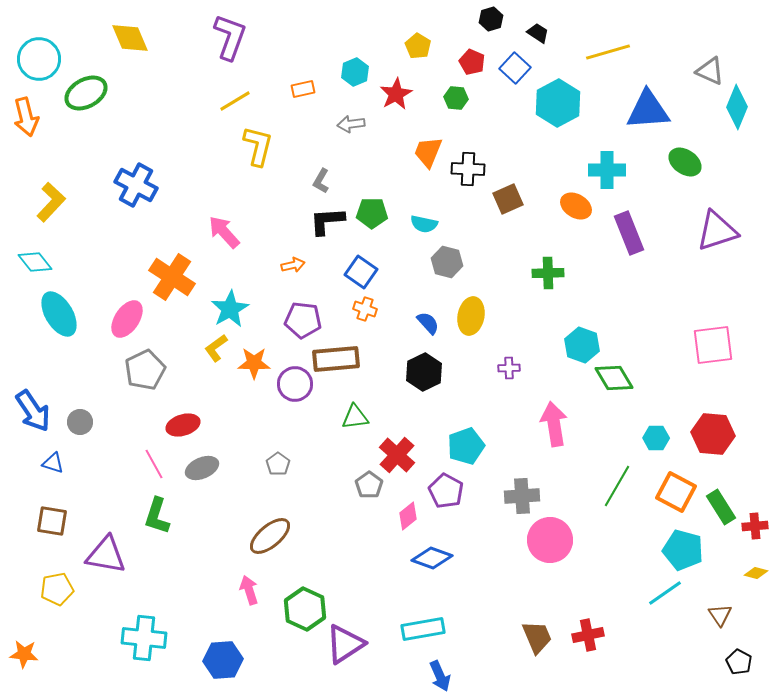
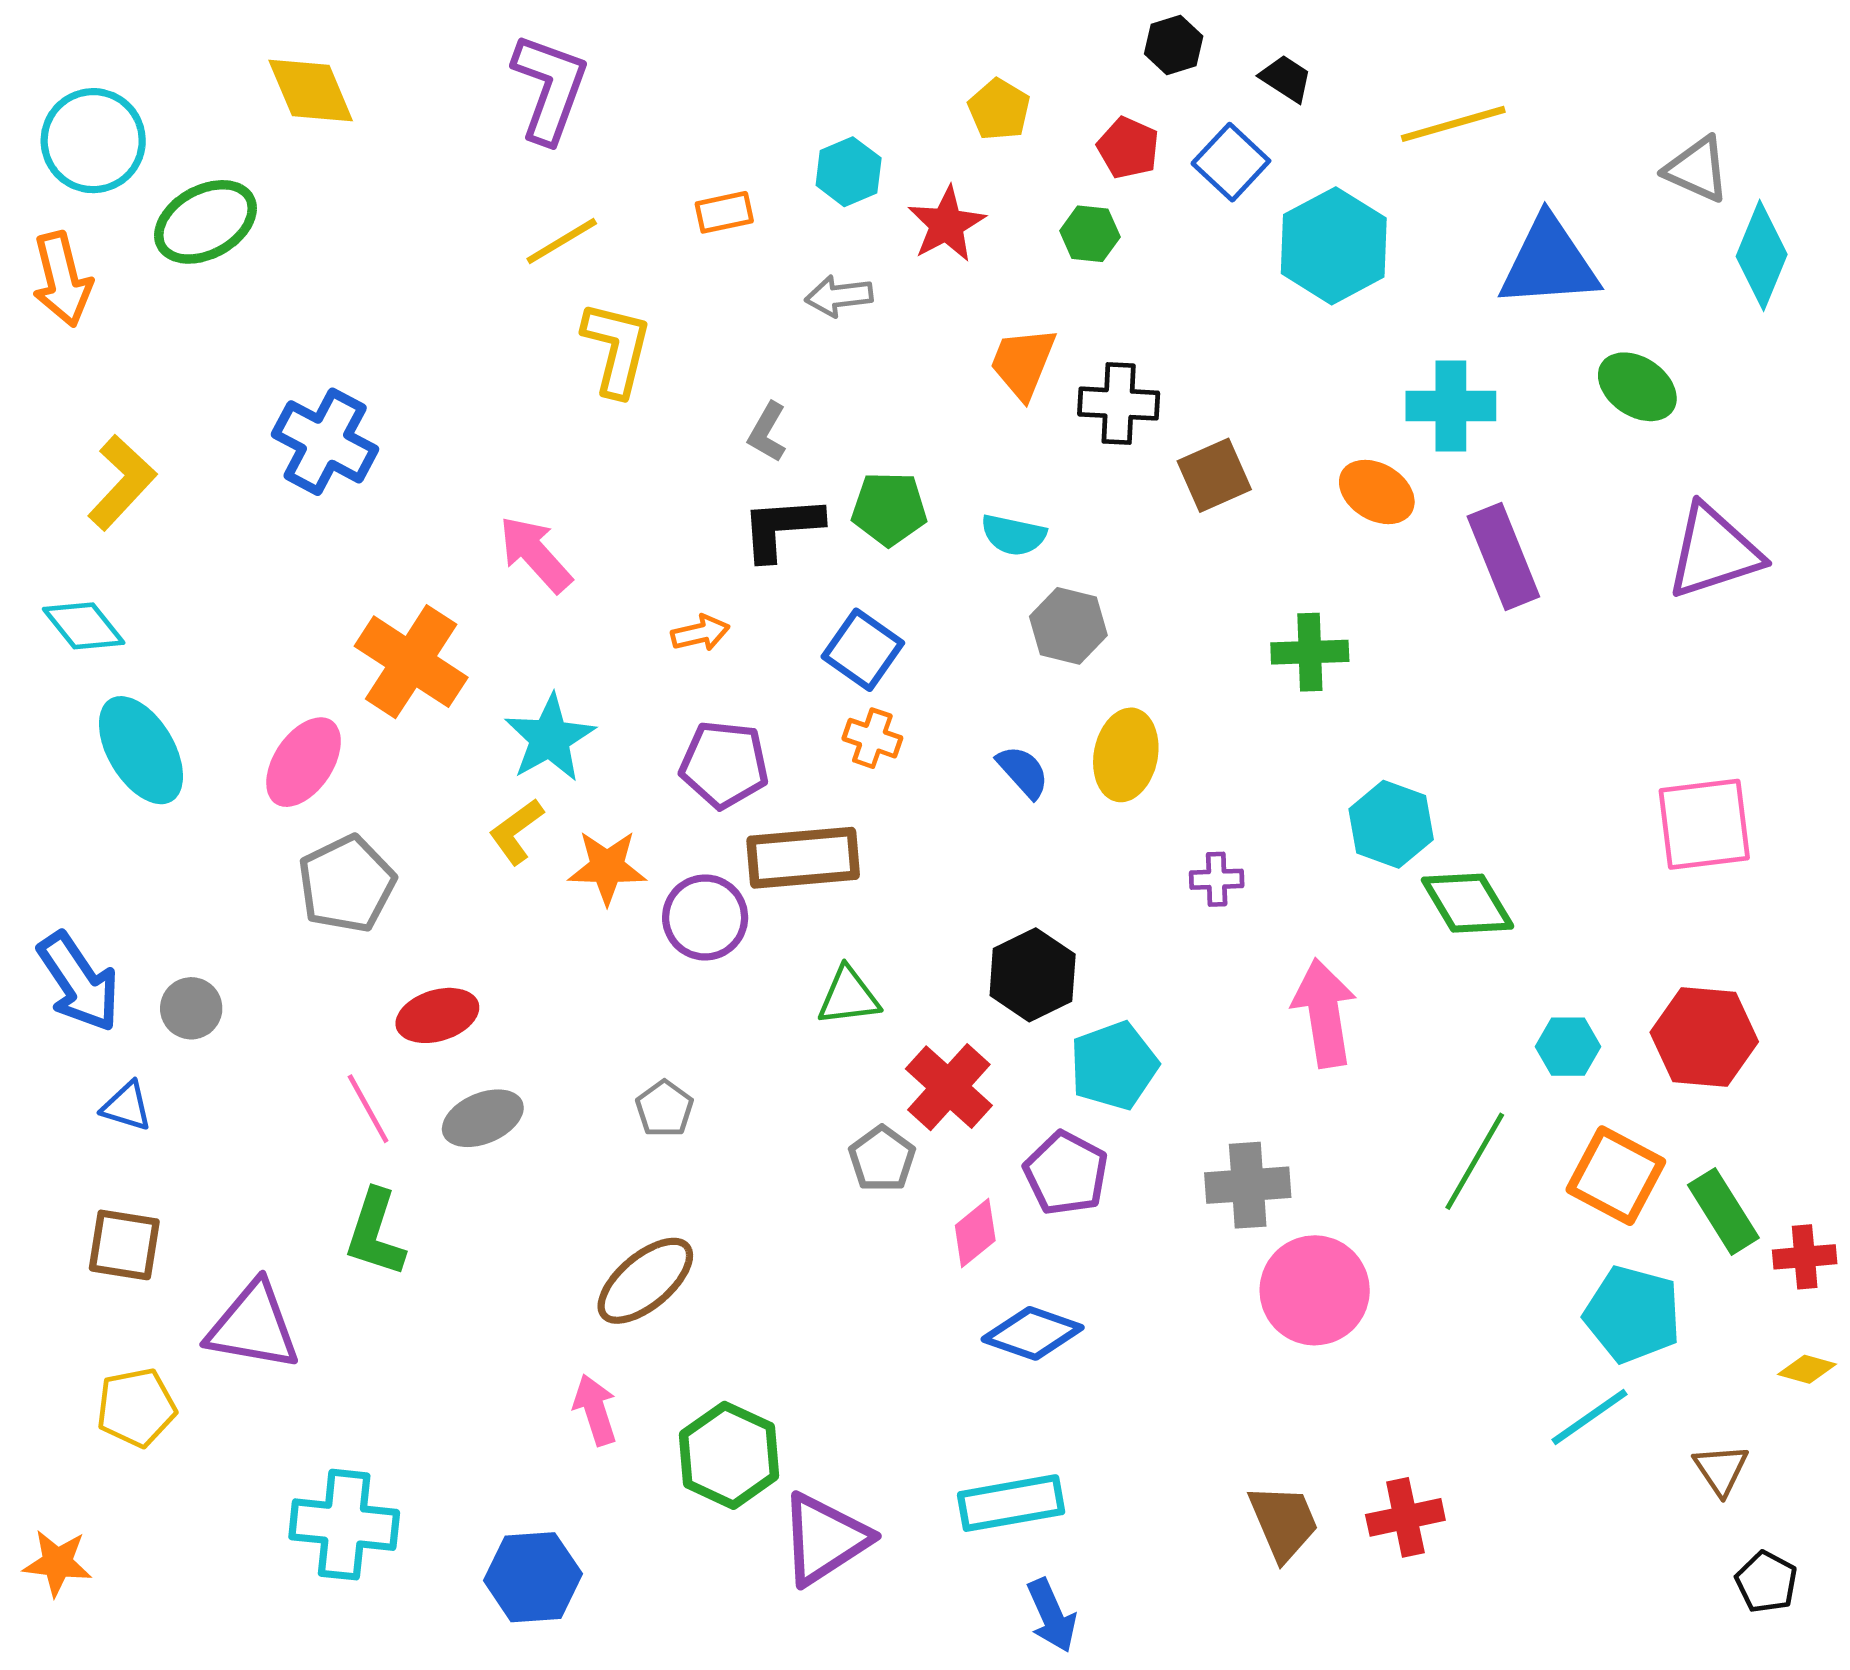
black hexagon: (424, 372) -> (1033, 975), moved

